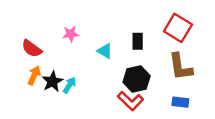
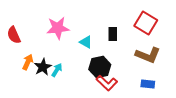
pink star: (71, 34) -> (58, 28), size x1.6
red semicircle: (32, 49) -> (14, 35), moved, turned 30
brown L-shape: (180, 67) -> (148, 55), turned -60
black hexagon: (137, 79) -> (100, 67), moved

